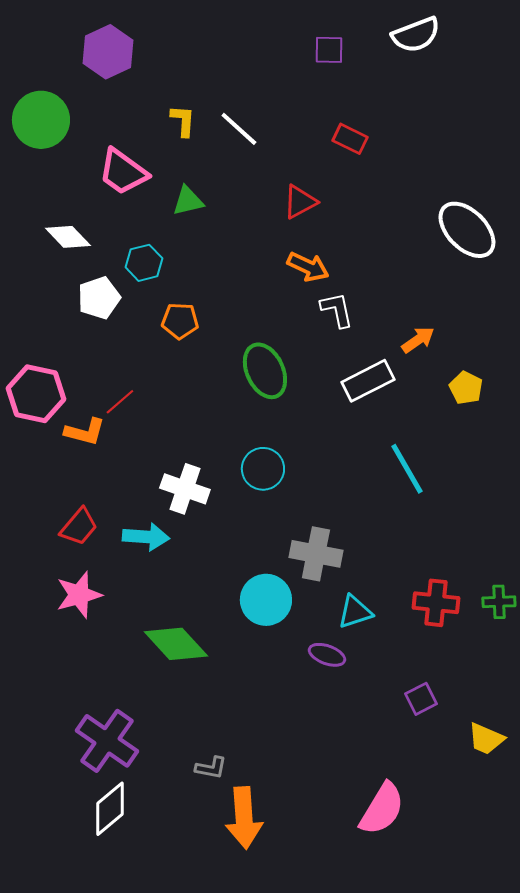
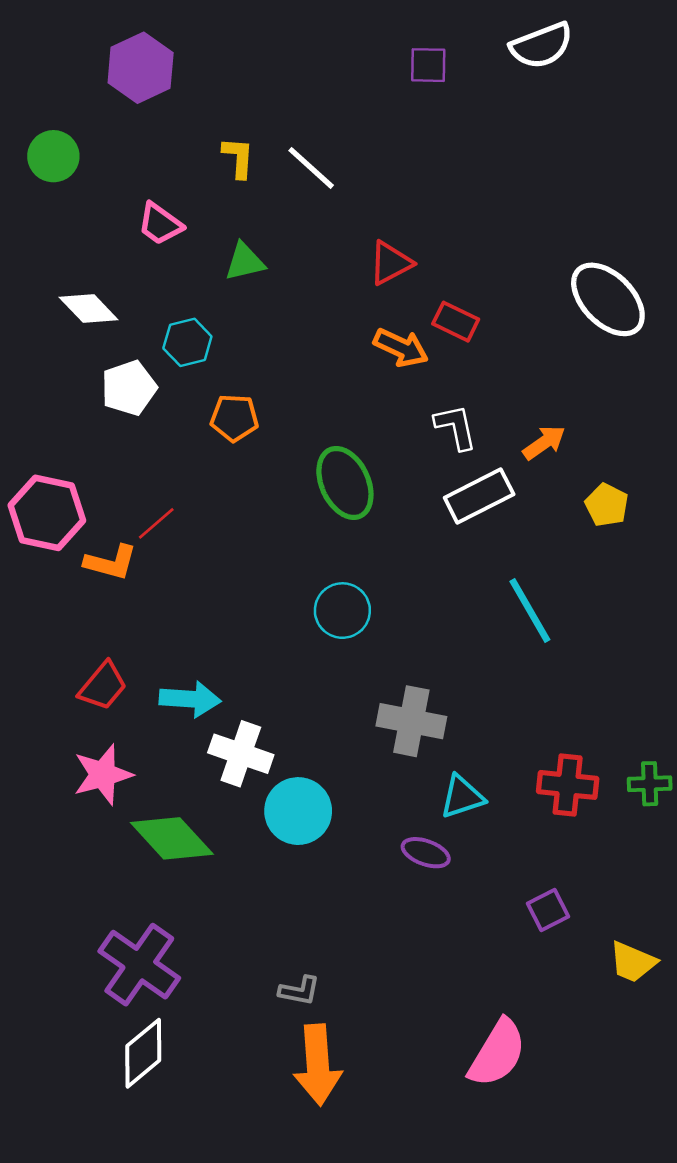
green circle: (41, 120) -> (53, 156), size x0.7
red rectangle: (350, 139) -> (456, 322), moved
pink trapezoid: (123, 172) -> (160, 224), size x0.7
white L-shape: (337, 310) -> (456, 427), moved
white cross: (185, 489) -> (241, 754), moved
cyan circle: (266, 600) -> (298, 811), moved
green diamond: (176, 644) -> (172, 838), moved
gray L-shape: (211, 768) -> (299, 991), moved

